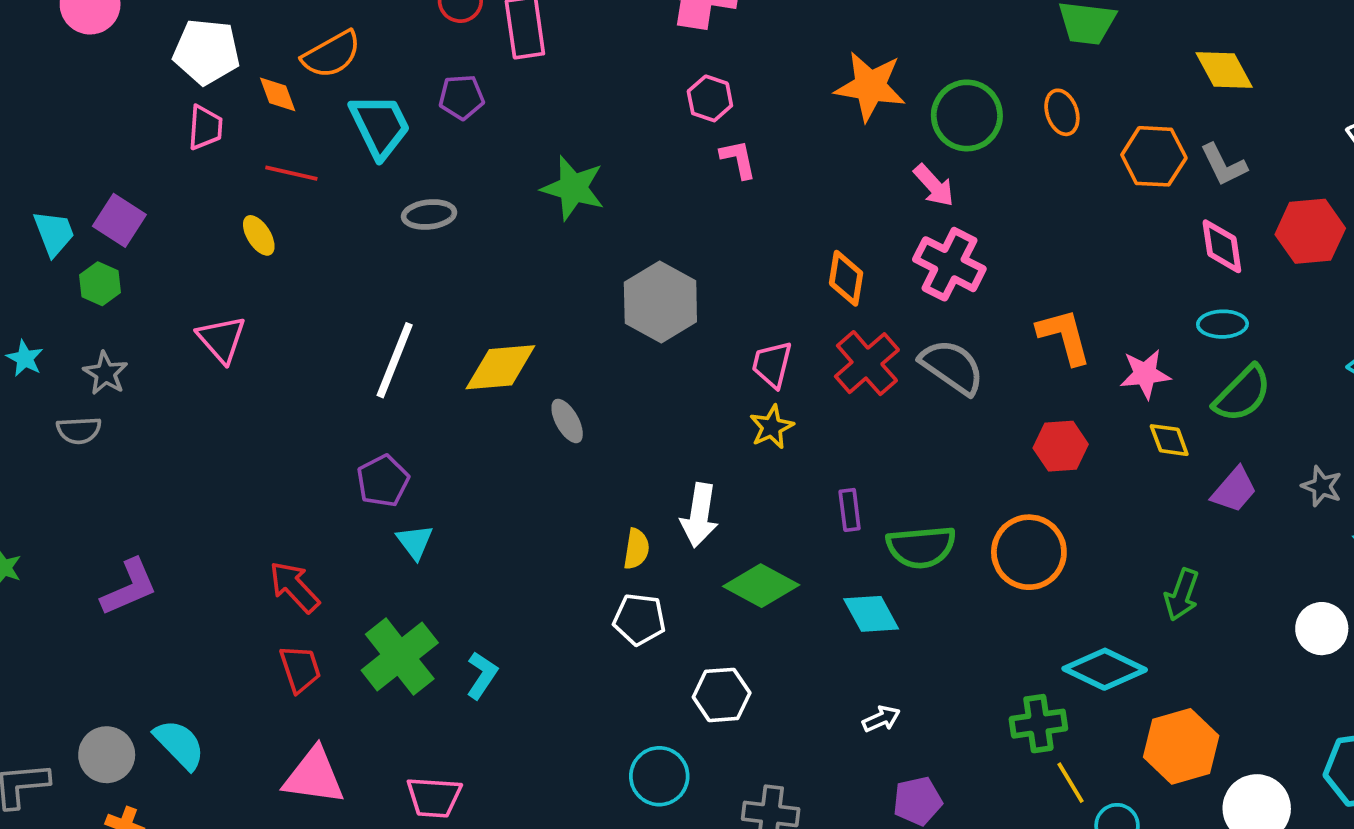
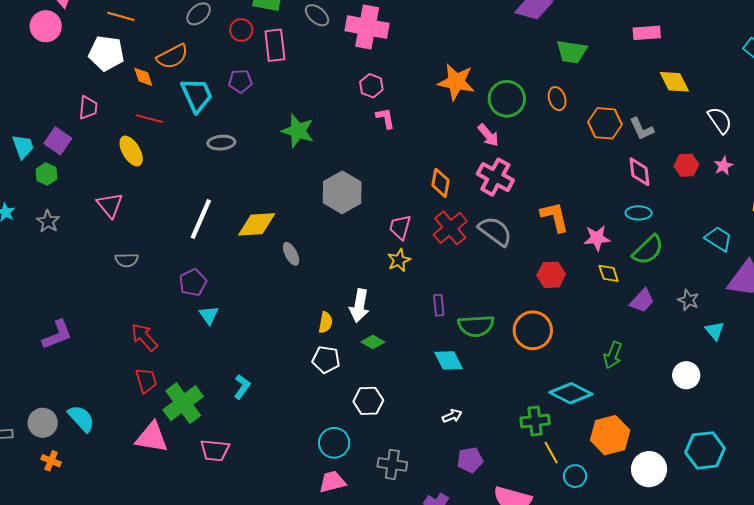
yellow diamond: (1224, 70) -> (674, 82), moved
pink trapezoid: (205, 128) -> (88, 108), moved
red hexagon: (1310, 231) -> (686, 165), size x0.7
yellow ellipse: (259, 235) -> (131, 151), size x1.4
gray semicircle: (79, 430) -> (127, 260), moved
green diamond: (761, 586) -> (373, 342), moved, size x0.6
green cross: (400, 657) -> (183, 403), moved

